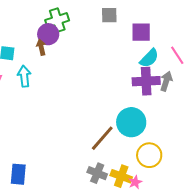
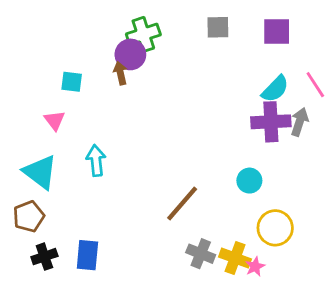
purple square: (141, 32) -> (277, 32), moved
cyan arrow: (24, 76) -> (96, 161), moved
cyan circle: (131, 122) -> (249, 181), size x0.6
brown line: (102, 138) -> (182, 204), moved

